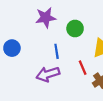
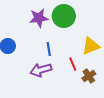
green circle: (75, 29) -> (64, 16), moved, size x1.5

